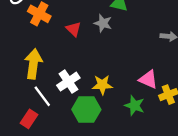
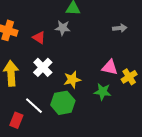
white cross: (68, 82) -> (43, 67), moved
white line: (42, 96) -> (34, 106), moved

